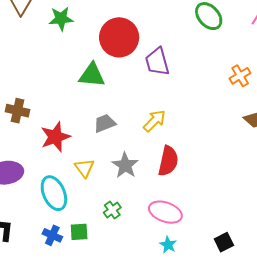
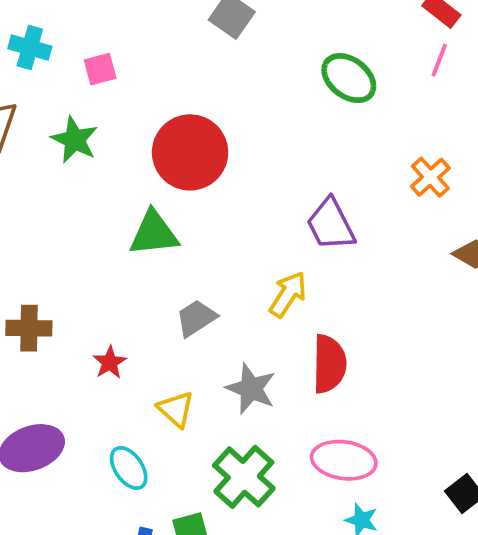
green star: (61, 19) -> (75, 140), turned -30
purple trapezoid: (157, 62) -> (331, 224), moved
red star: (55, 137) -> (110, 362), size x0.6
cyan ellipse: (54, 193) -> (129, 468), size x0.7
green cross: (112, 210) -> (244, 477), size x1.8

